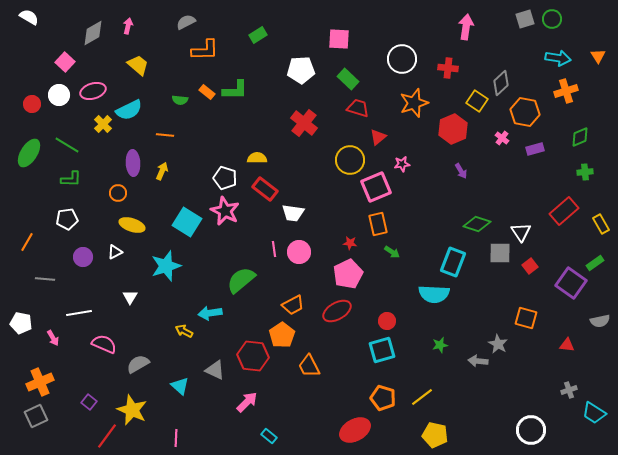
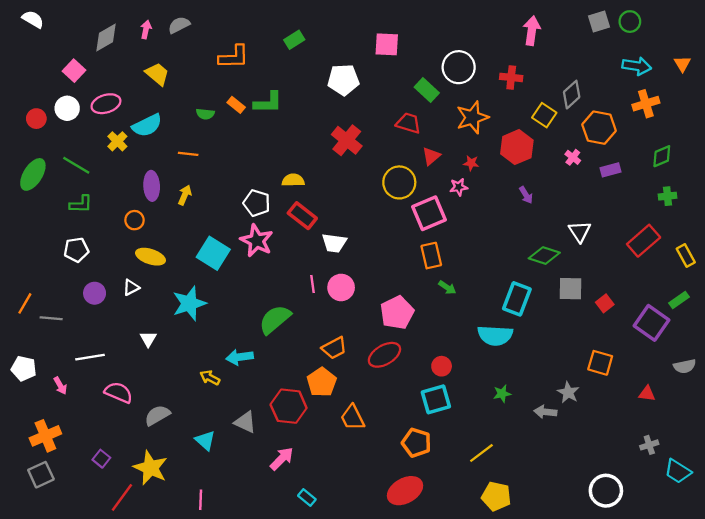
gray semicircle: (186, 22) -> (179, 25), moved
green rectangle: (348, 79) -> (427, 90), moved
white triangle: (521, 232) -> (580, 232), moved
orange line: (27, 242) -> (25, 303), moved
red star: (350, 243) -> (471, 163), moved
orange pentagon: (383, 398) -> (416, 443), moved

